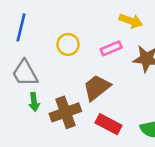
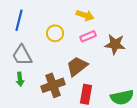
yellow arrow: (131, 21) -> (85, 15), moved
green arrow: (34, 102) -> (20, 79), moved
red rectangle: (109, 124) -> (86, 94), turned 72

